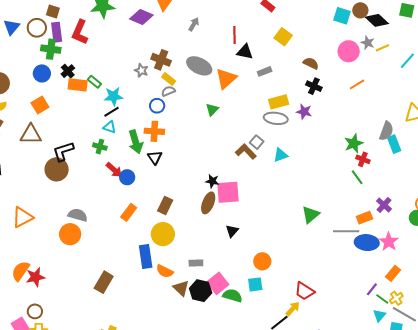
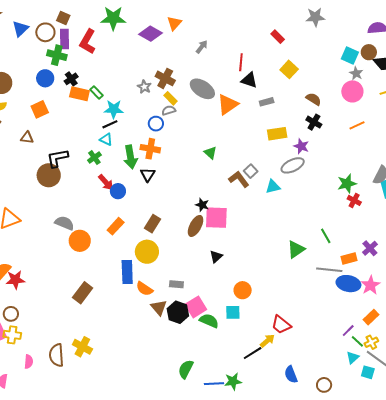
gray star: (368, 43) -> (356, 73), moved
green triangle: (212, 110) -> (210, 153), moved, turned -40
gray ellipse: (276, 118) -> (293, 165), moved, turned -40
brown triangle: (31, 134) -> (27, 138), size x0.6
green cross: (100, 147) -> (94, 158), turned 32
green line: (357, 177) -> (326, 236), moved
orange circle: (70, 234) -> (80, 241), moved

